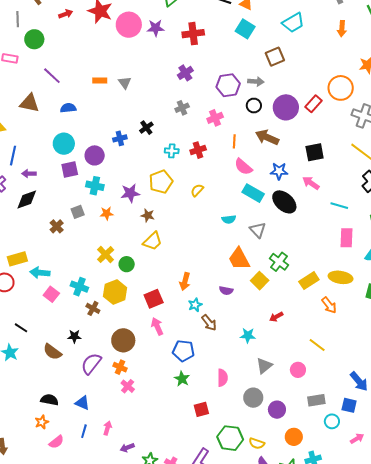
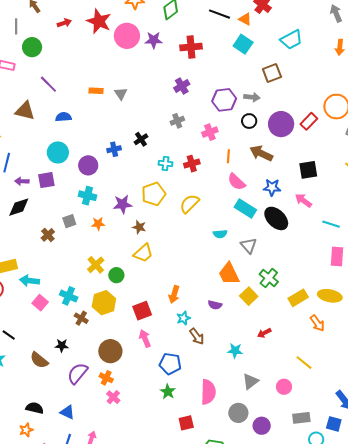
purple square: (70, 170) -> (46, 180), moved
yellow semicircle: (197, 190) -> (189, 204), size x1.5
pink semicircle: (222, 378) -> (208, 392), size x1.4

